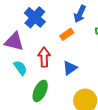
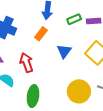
blue triangle: (70, 68) -> (64, 51), moved

